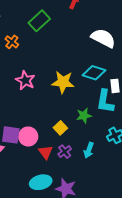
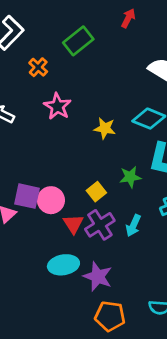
pink star: (25, 80) -> (57, 106), moved
yellow star: (63, 82) -> (105, 128), size x0.7
purple cross: (65, 152) -> (100, 225), size x1.5

